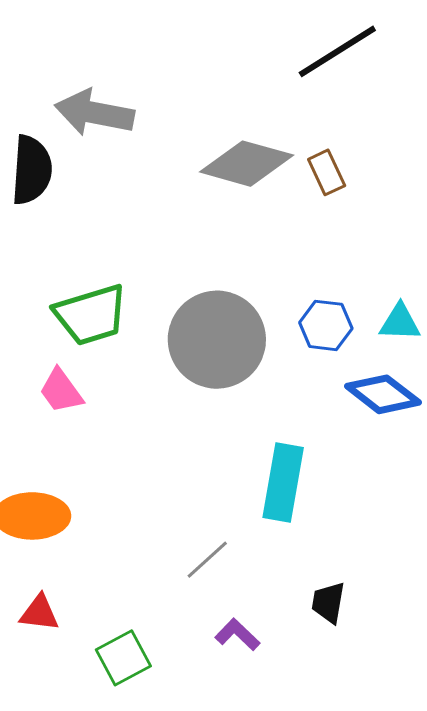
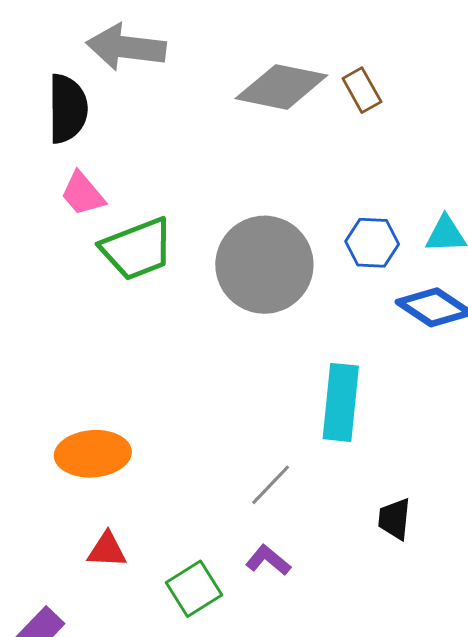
pink trapezoid: (61, 391) -> (83, 194), moved
purple L-shape: (237, 635) -> (268, 560), moved

